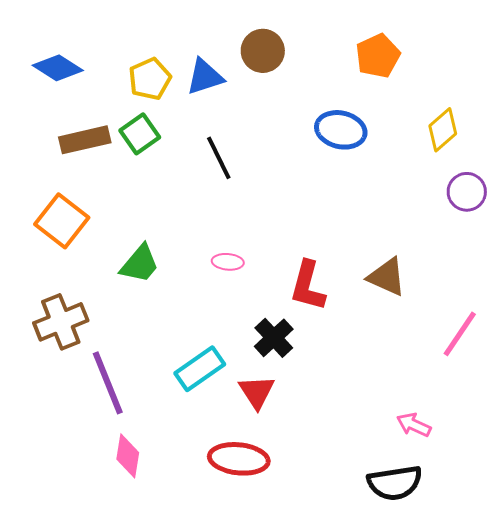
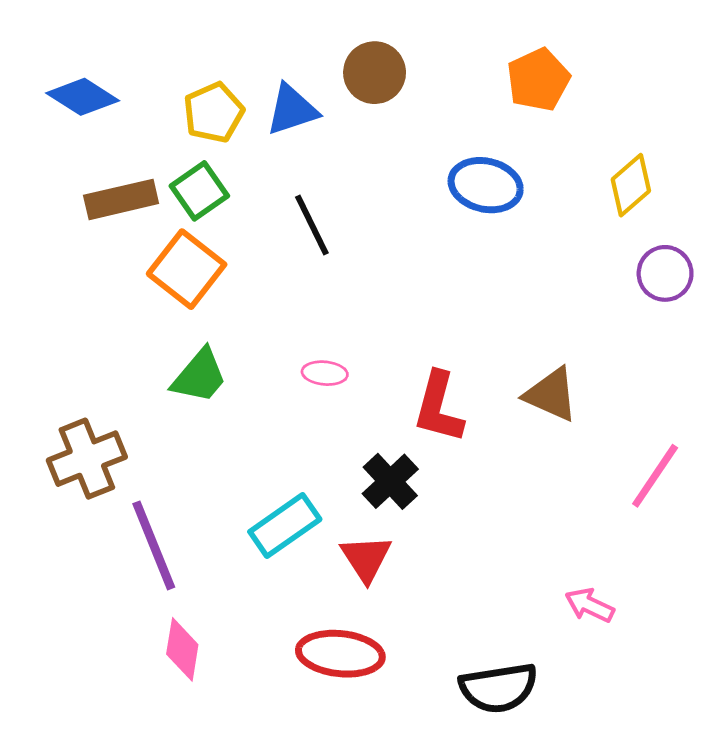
orange square: (62, 221) -> (187, 269), moved
black semicircle: (395, 483) -> (498, 688), moved

